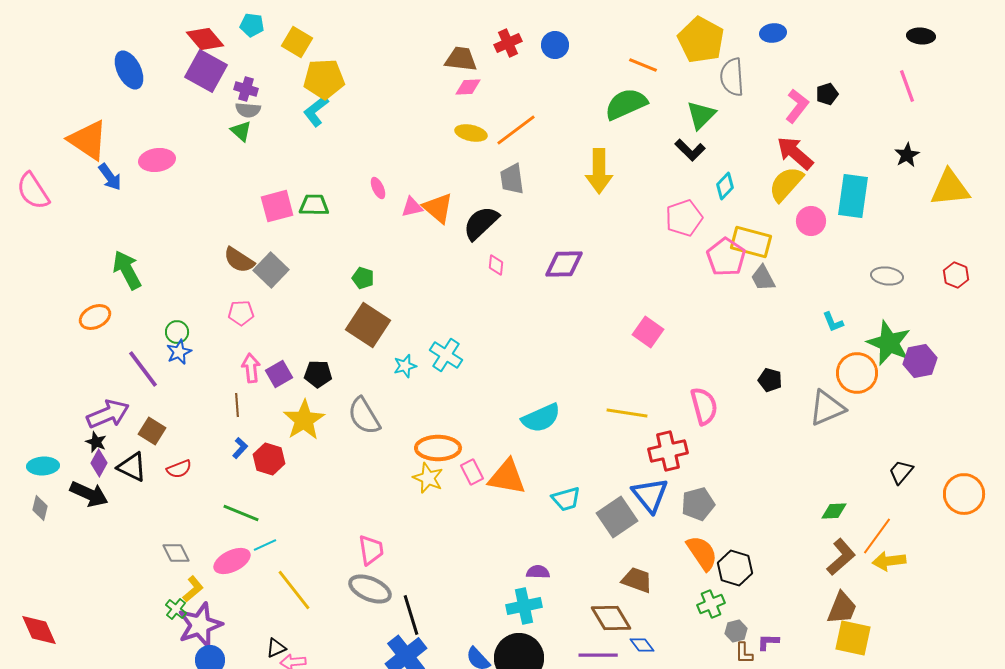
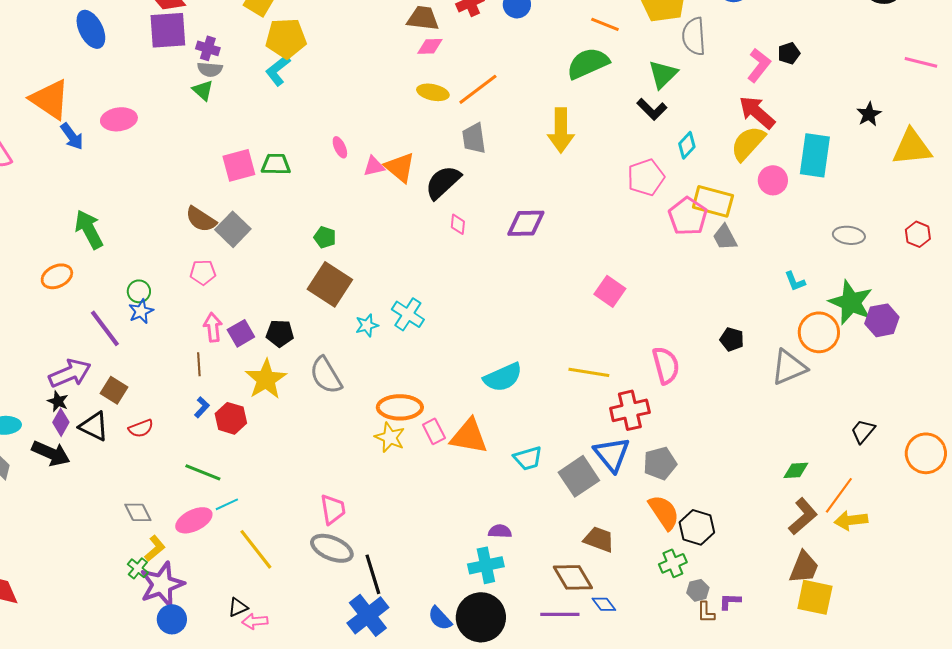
purple square: (206, 71) -> (168, 30), turned -33
pink line: (907, 86) -> (921, 62), moved, turned -56

